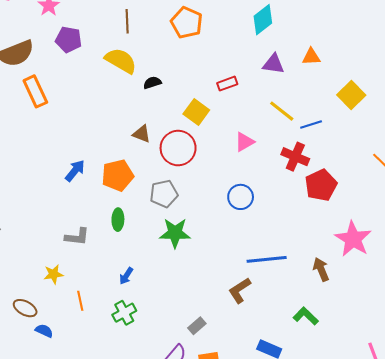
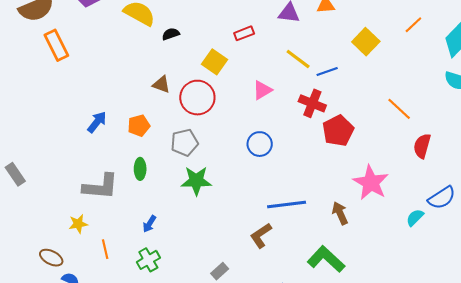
orange pentagon: (118, 175) -> (139, 126), size x0.7
gray L-shape: (77, 237) -> (100, 187), size x1.5
green L-shape: (306, 316) -> (326, 259), size x1.5

